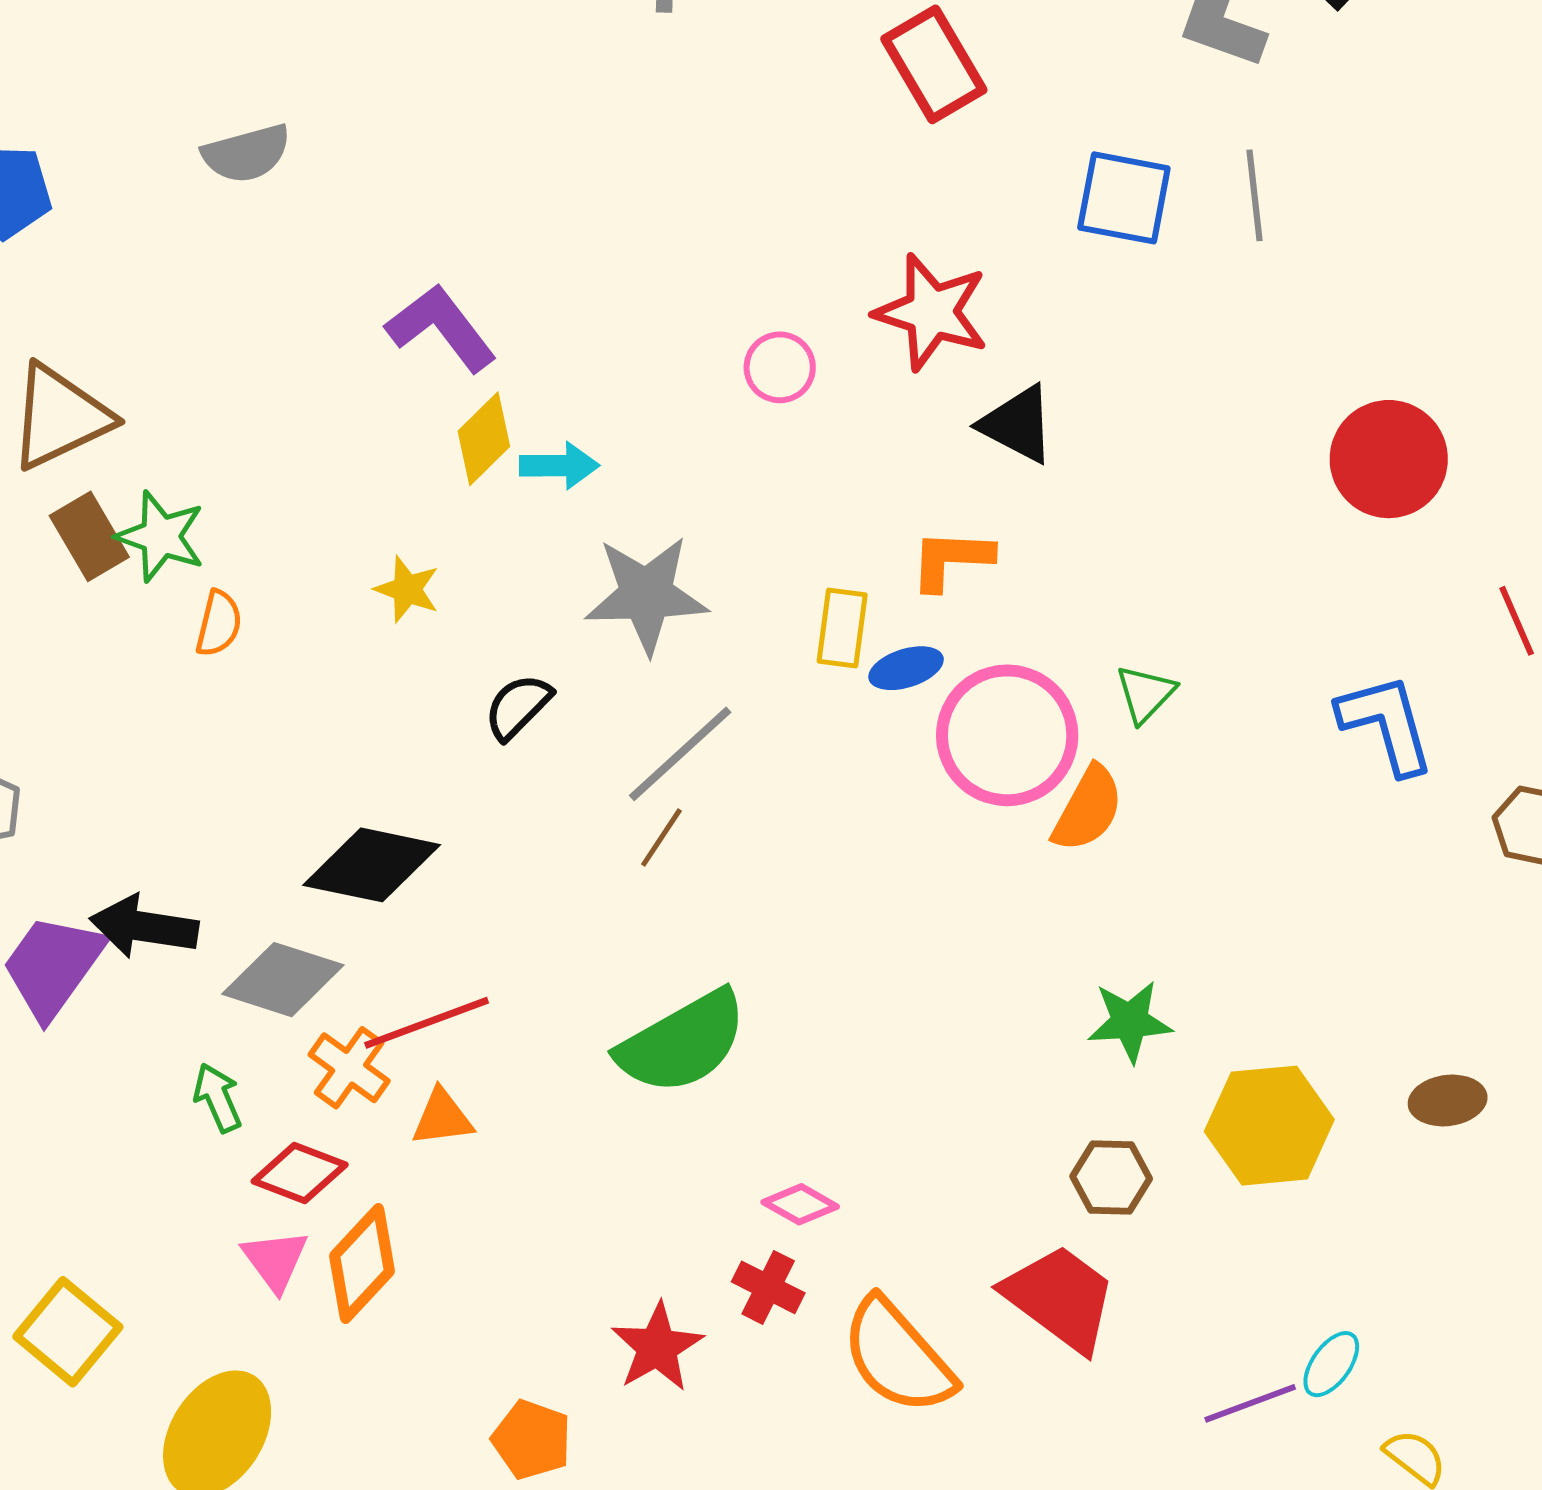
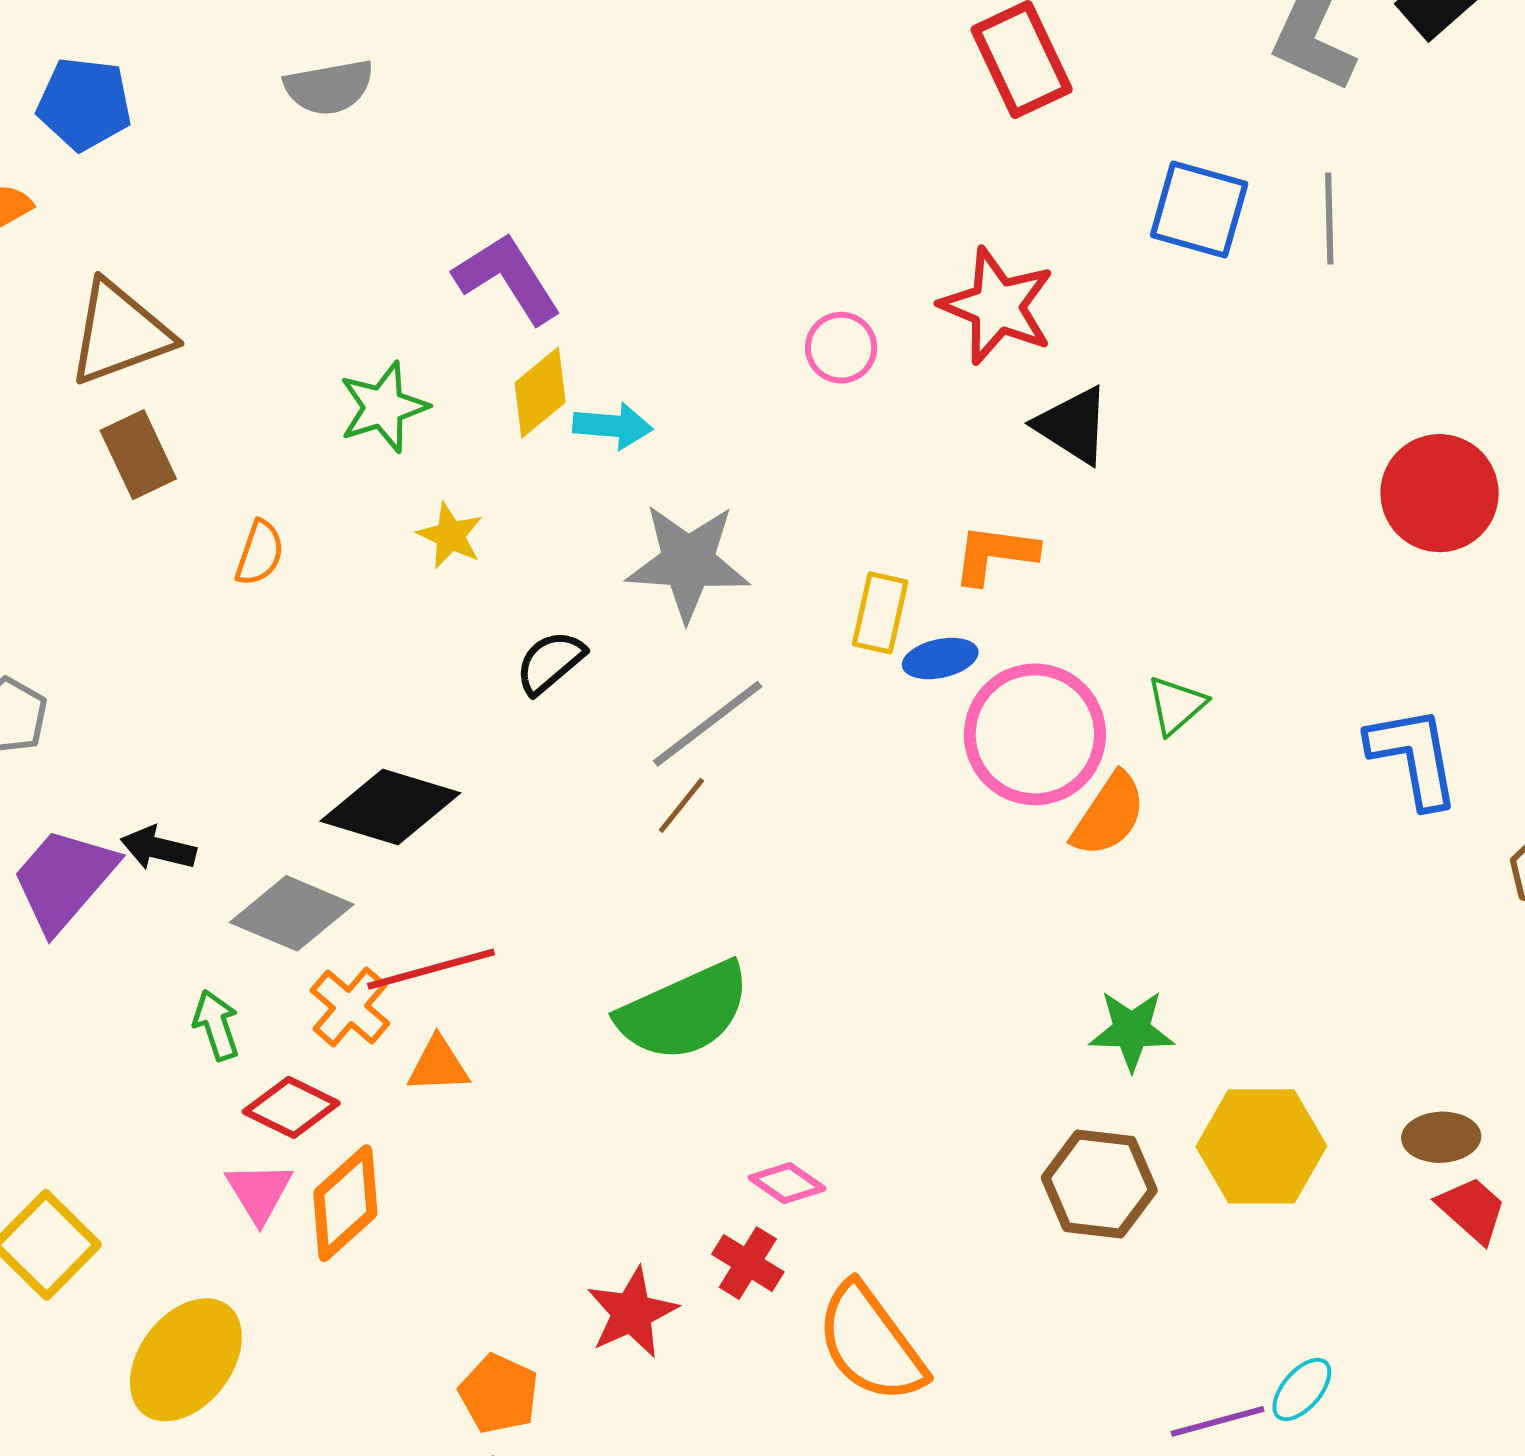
green star: (161, 536) -> (383, 407), moved, turned 30
black arrow: (144, 927) -> (158, 848), size x0.7
brown hexagon: (1111, 1177) -> (1099, 1184), size x1.4
red trapezoid: (1060, 1298) -> (1472, 1210), moved, size x0.6

